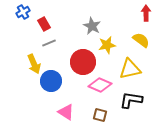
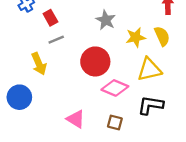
yellow semicircle: (141, 40) -> (162, 36), turned 30
yellow star: (107, 45) -> (136, 37), moved
blue circle: (51, 81) -> (19, 97), moved

